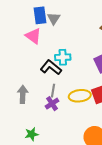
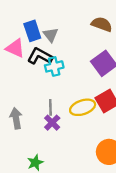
blue rectangle: (40, 15) -> (32, 31), moved
gray triangle: (54, 18) -> (51, 35), moved
black L-shape: (51, 67) -> (40, 56), moved

